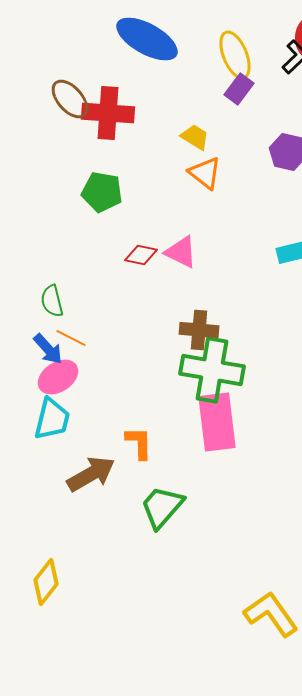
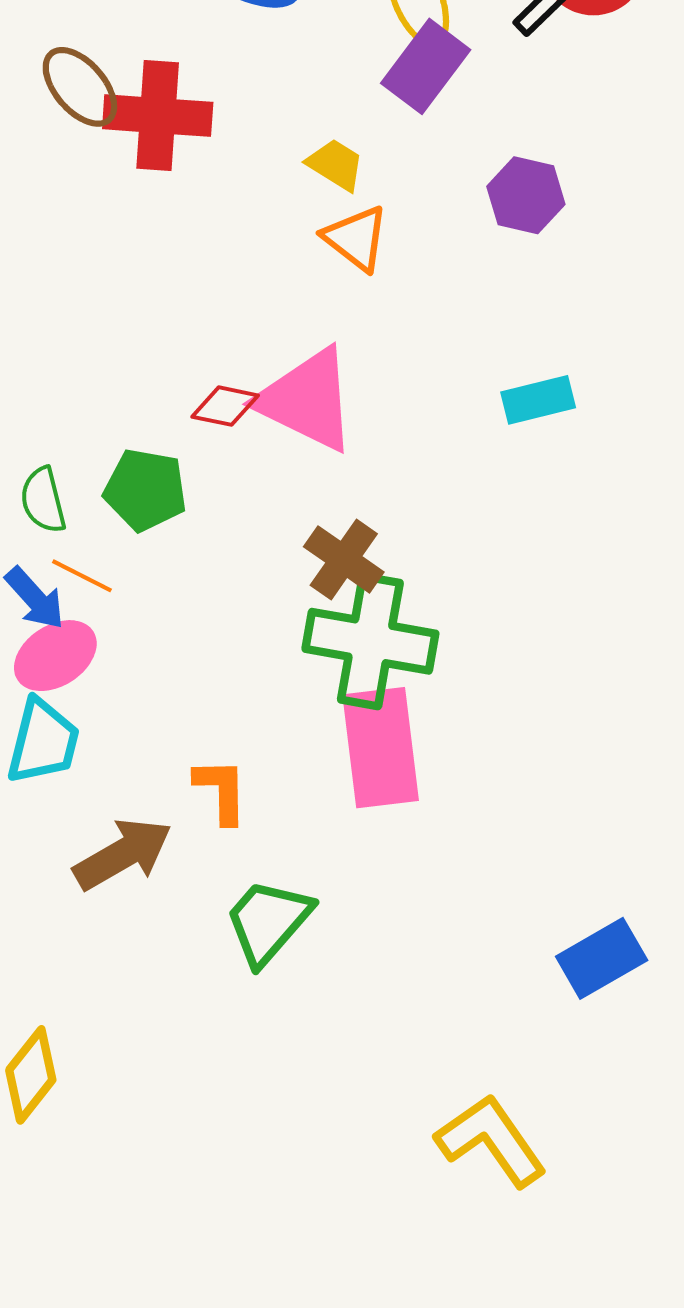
purple rectangle: (239, 89) -> (426, 66), size x1.4
green pentagon: (102, 192) -> (145, 490), moved
pink triangle: (181, 252) -> (307, 400), size x1.6
brown cross: (199, 330) -> (344, 559), turned 30

